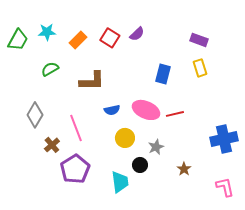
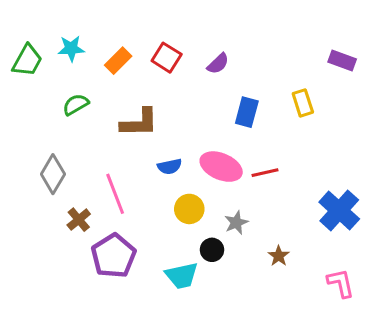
purple semicircle: (137, 34) -> (218, 64), moved
purple rectangle: (199, 40) -> (342, 61), moved
blue cross: (224, 139) -> (339, 210), turned -36
cyan trapezoid: (120, 182) -> (182, 276), turned 85

